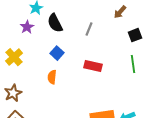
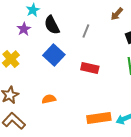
blue square: (57, 53) -> (54, 55), size x1.5
orange semicircle: (52, 77) -> (49, 99), moved, turned 72

